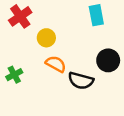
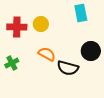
red cross: (20, 16) -> (17, 27), moved, turned 36
yellow circle: (46, 38) -> (41, 24), moved

